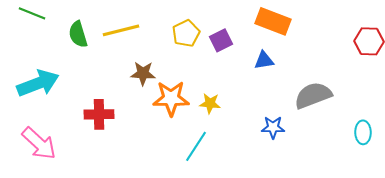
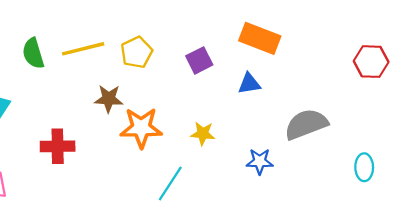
yellow pentagon: (186, 33) -> (137, 52), moved
yellow star: (210, 103) -> (203, 134), moved

